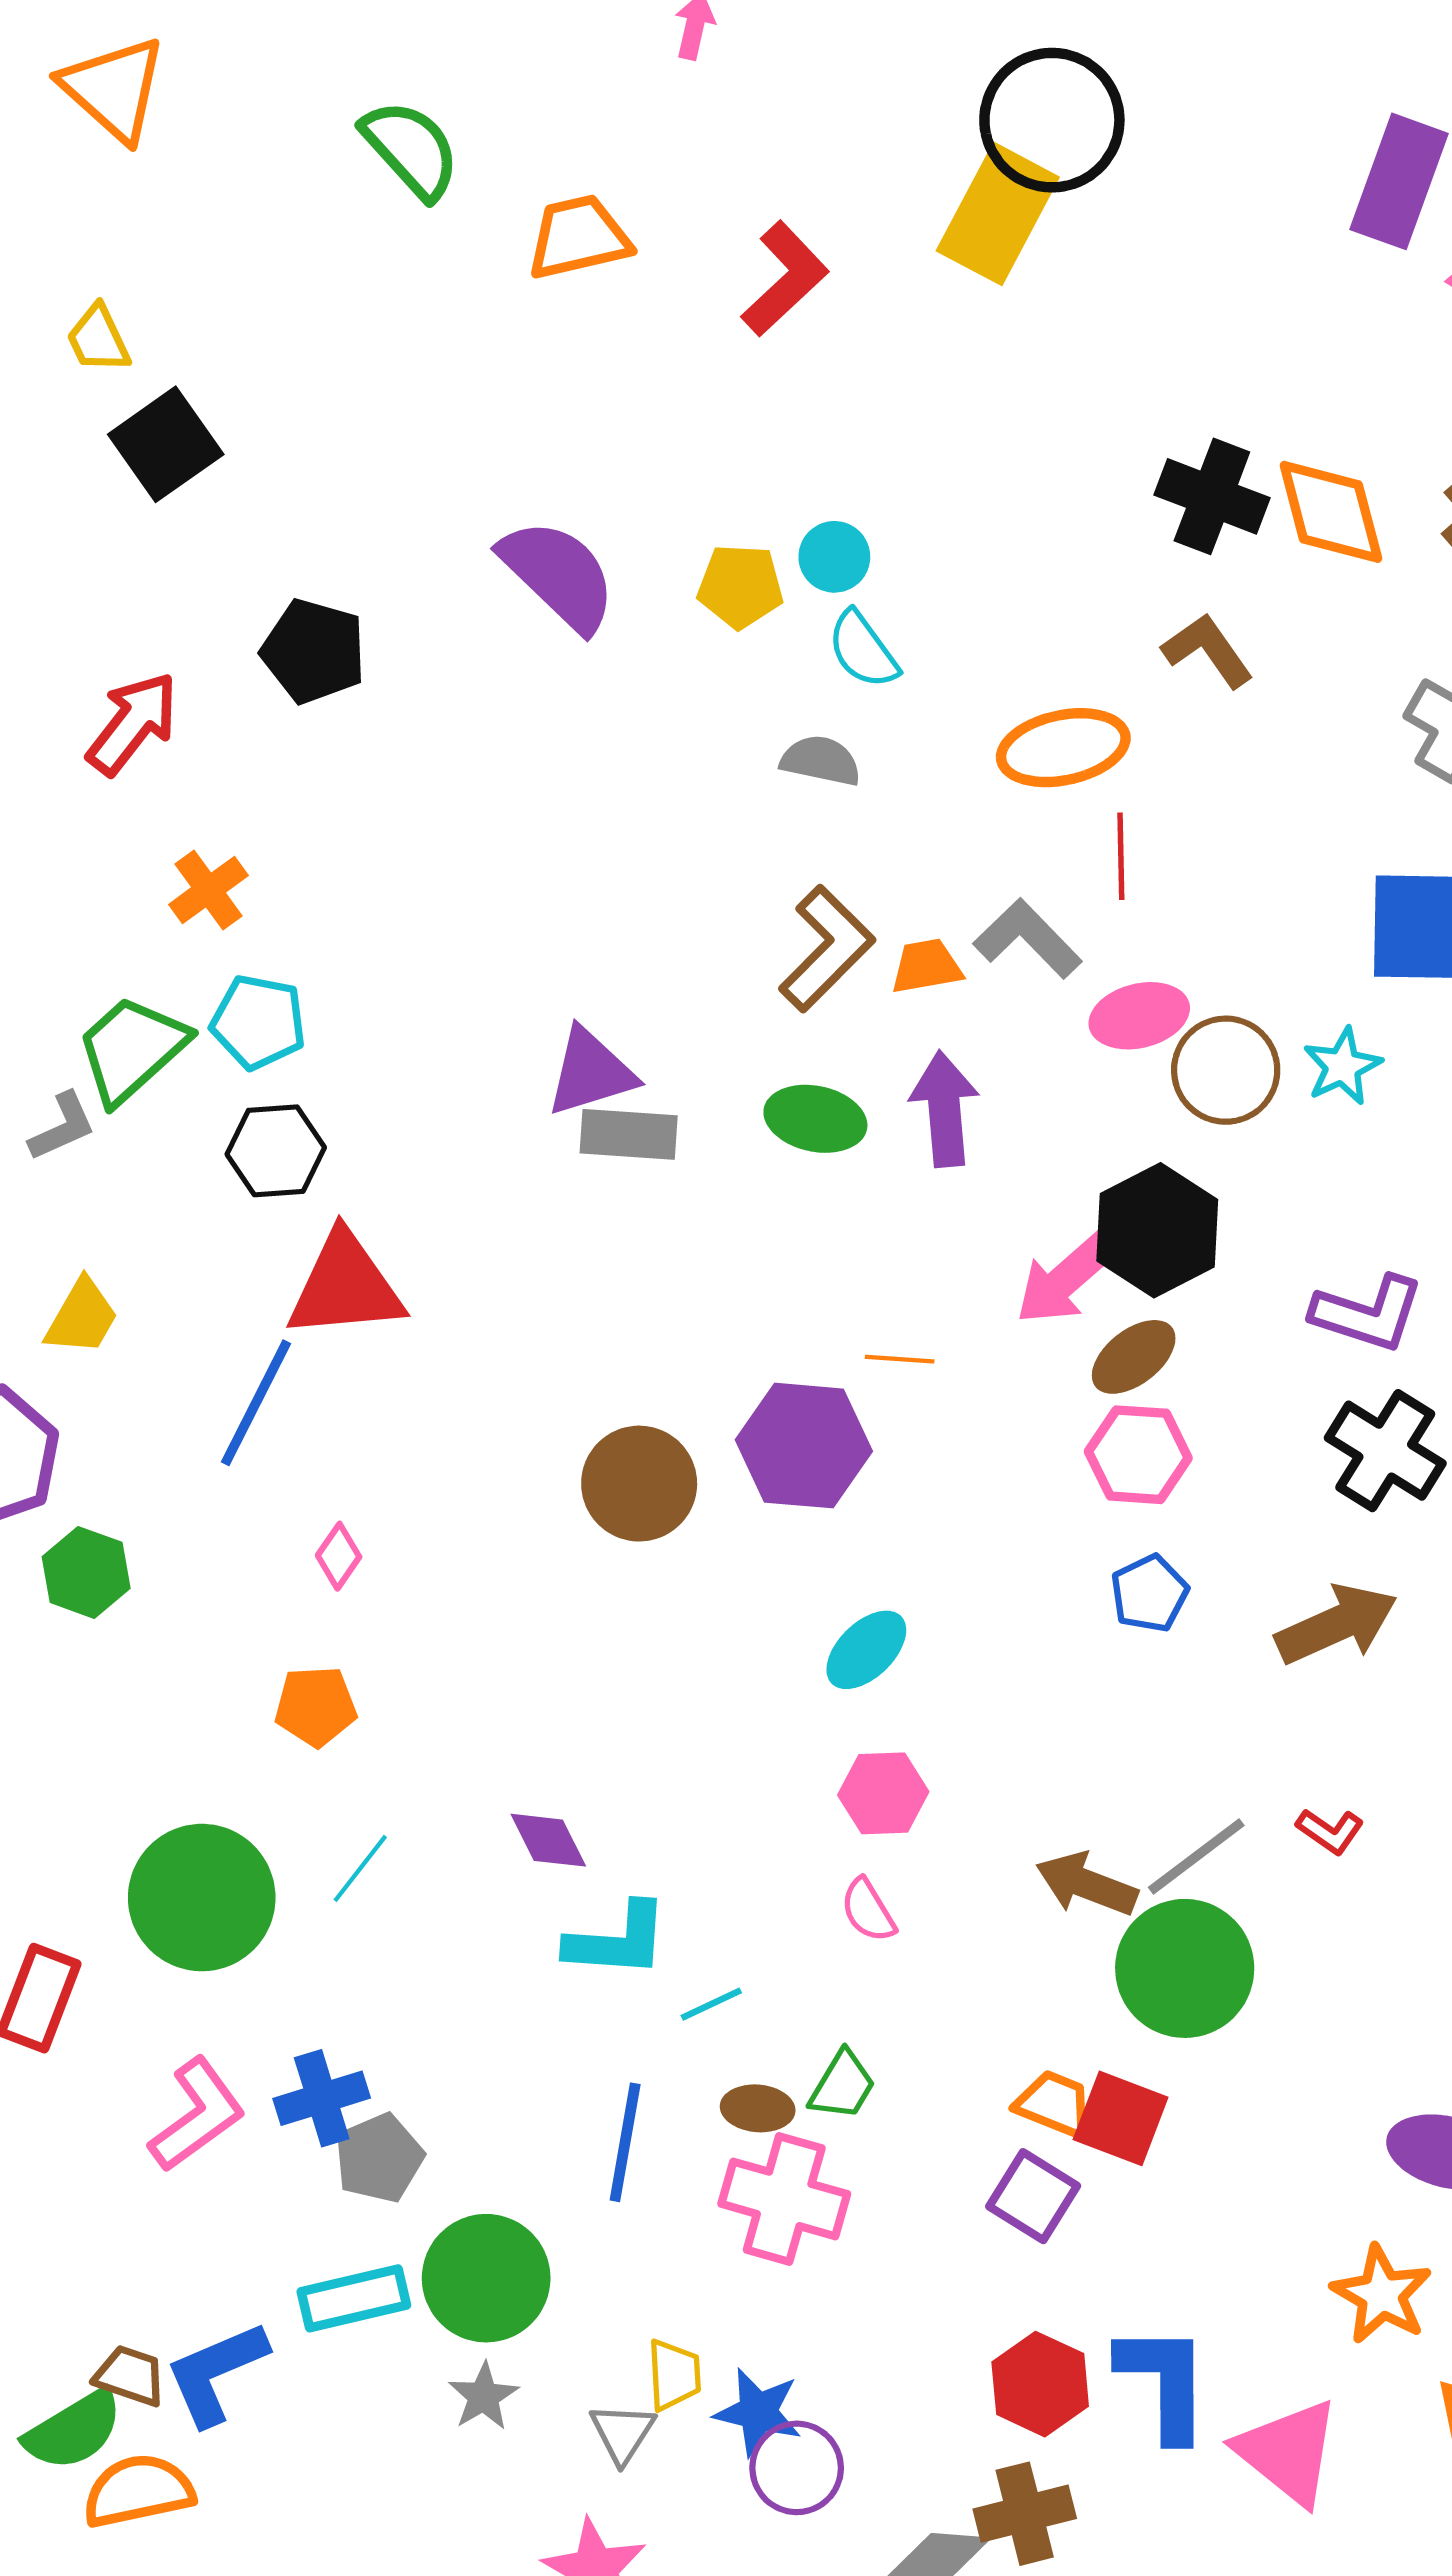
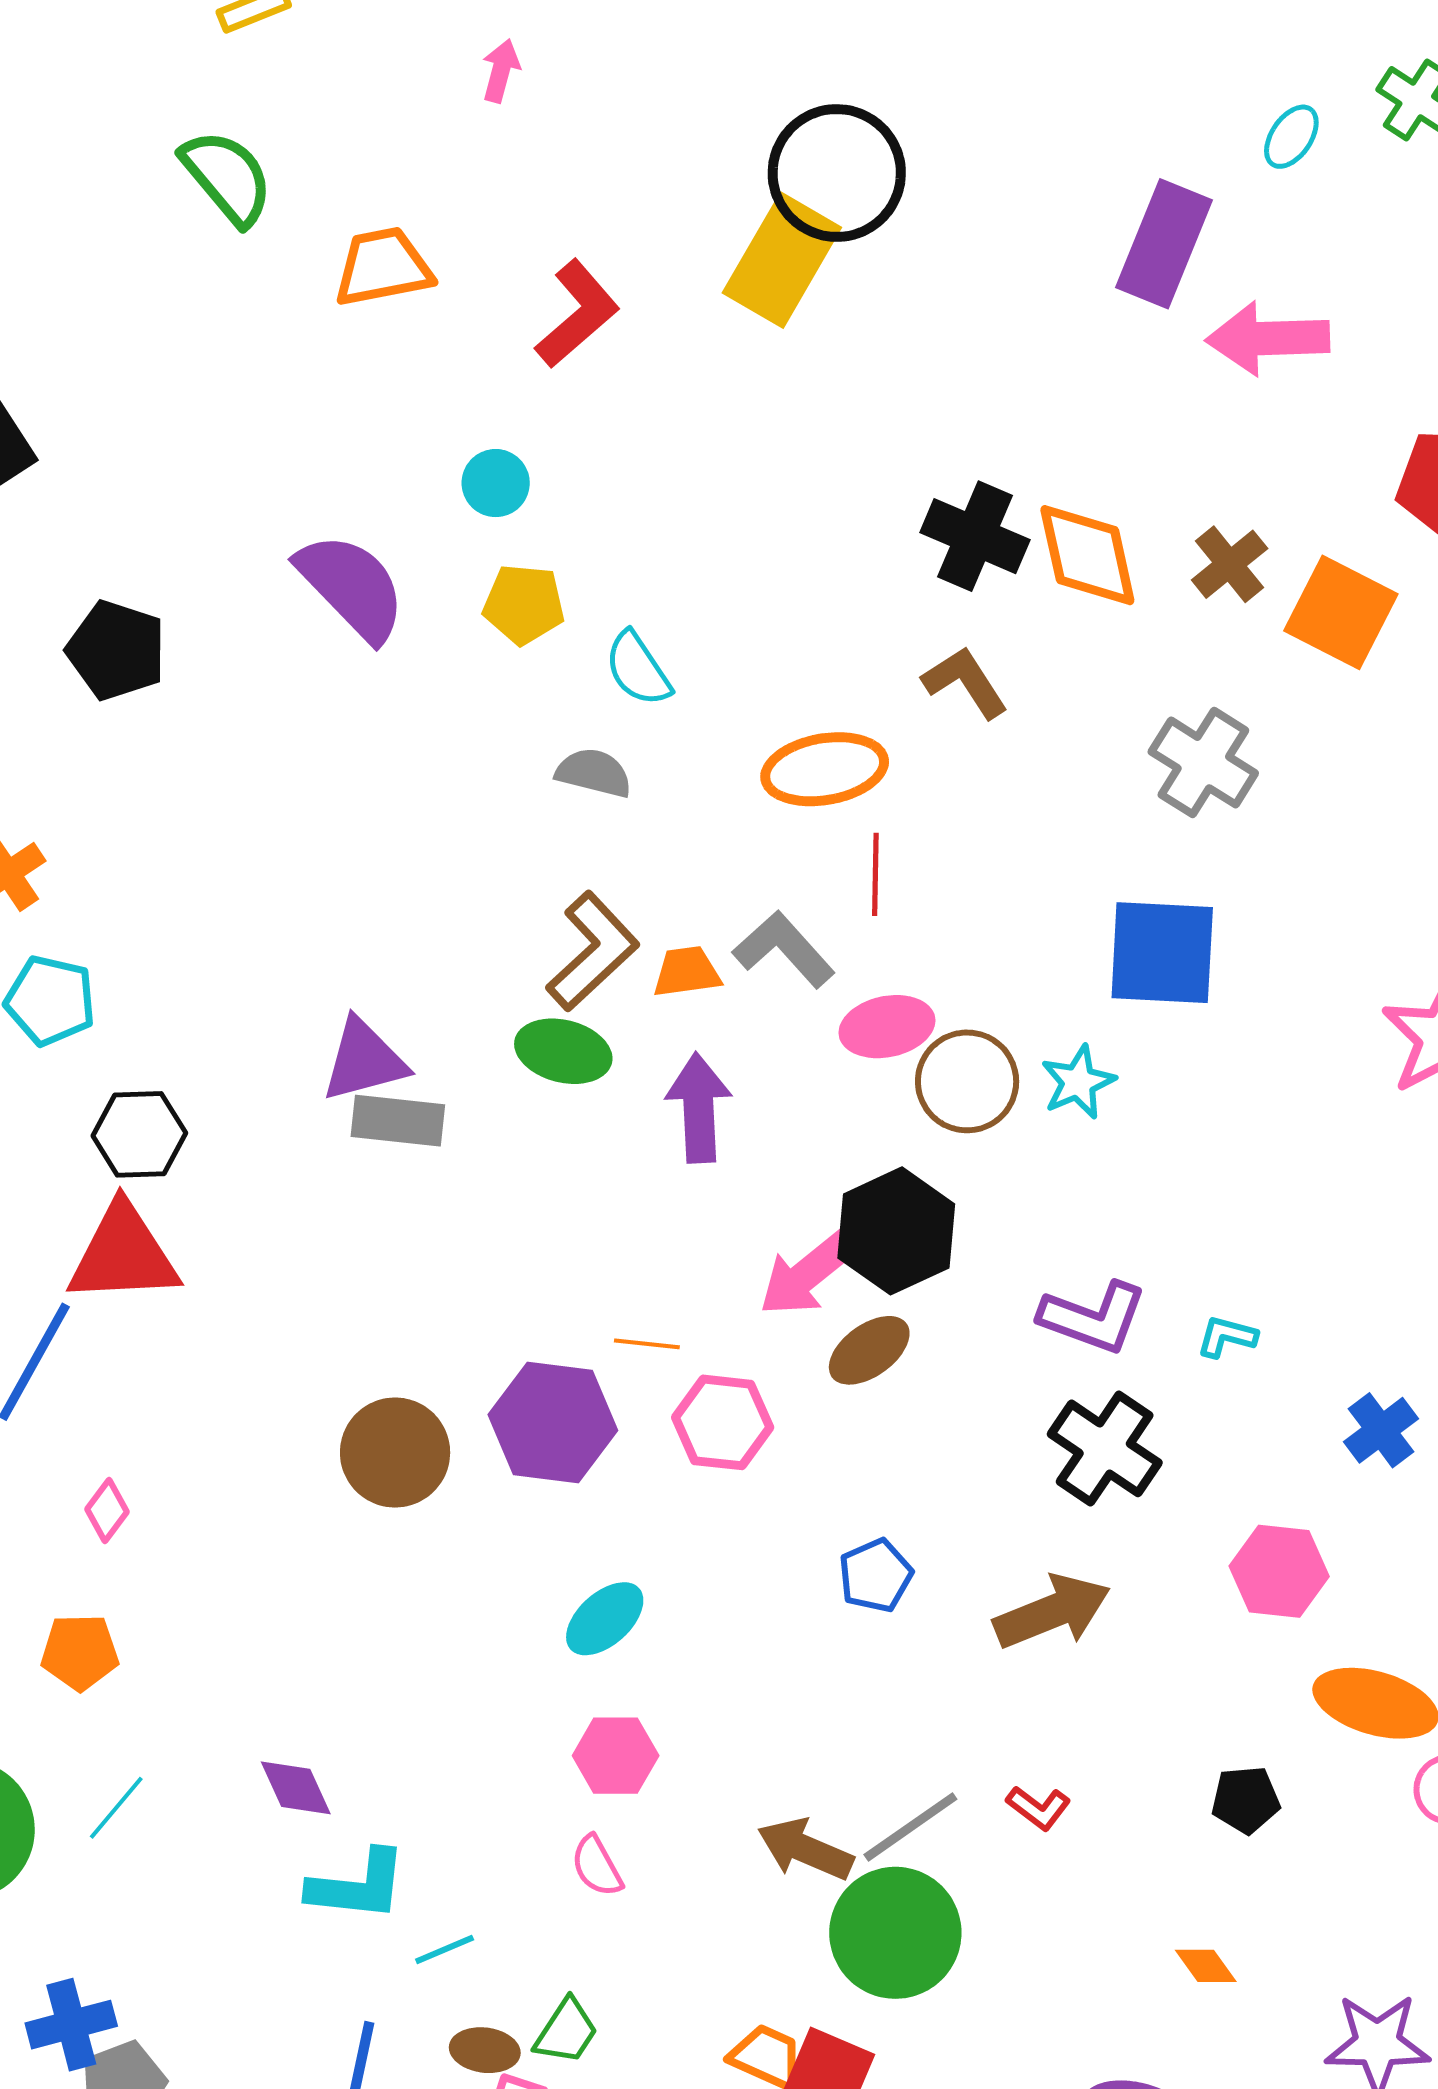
cyan circle: (834, 557) -> (496, 483), moved
green ellipse: (815, 1119) -> (563, 1051), moved
black hexagon: (276, 1151) -> (139, 1134), moved
pink hexagon: (1138, 1455) -> (723, 1422), moved

